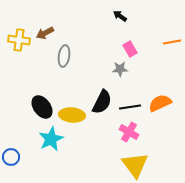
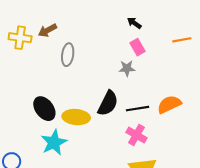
black arrow: (120, 16) -> (134, 23), moved

